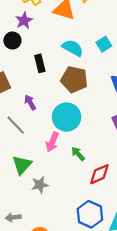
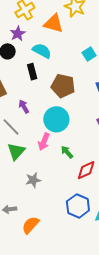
cyan semicircle: (73, 48) -> (42, 51), moved
green triangle: (22, 165) -> (16, 151), moved

